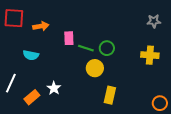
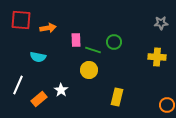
green circle: (107, 48) -> (114, 42), moved
yellow circle: (95, 68) -> (89, 70), moved

